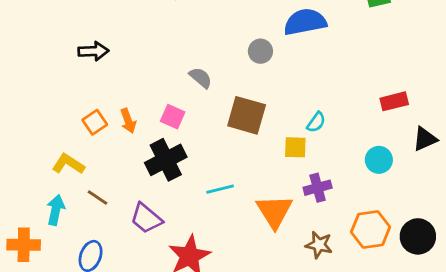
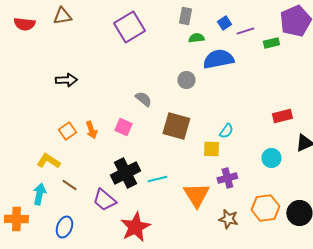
black cross: (166, 160) -> (125, 173), moved

